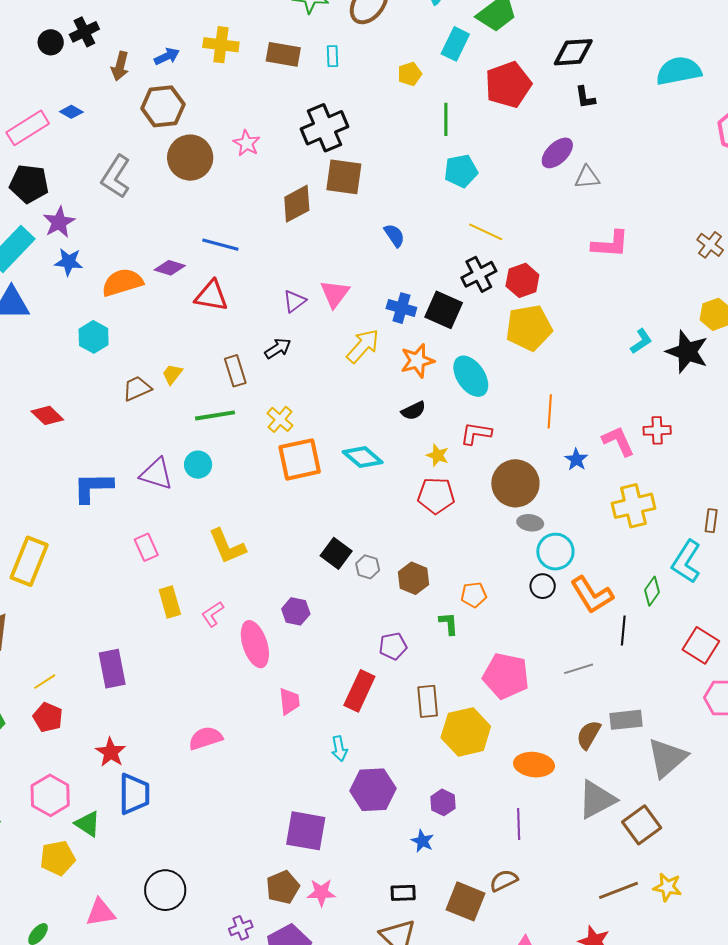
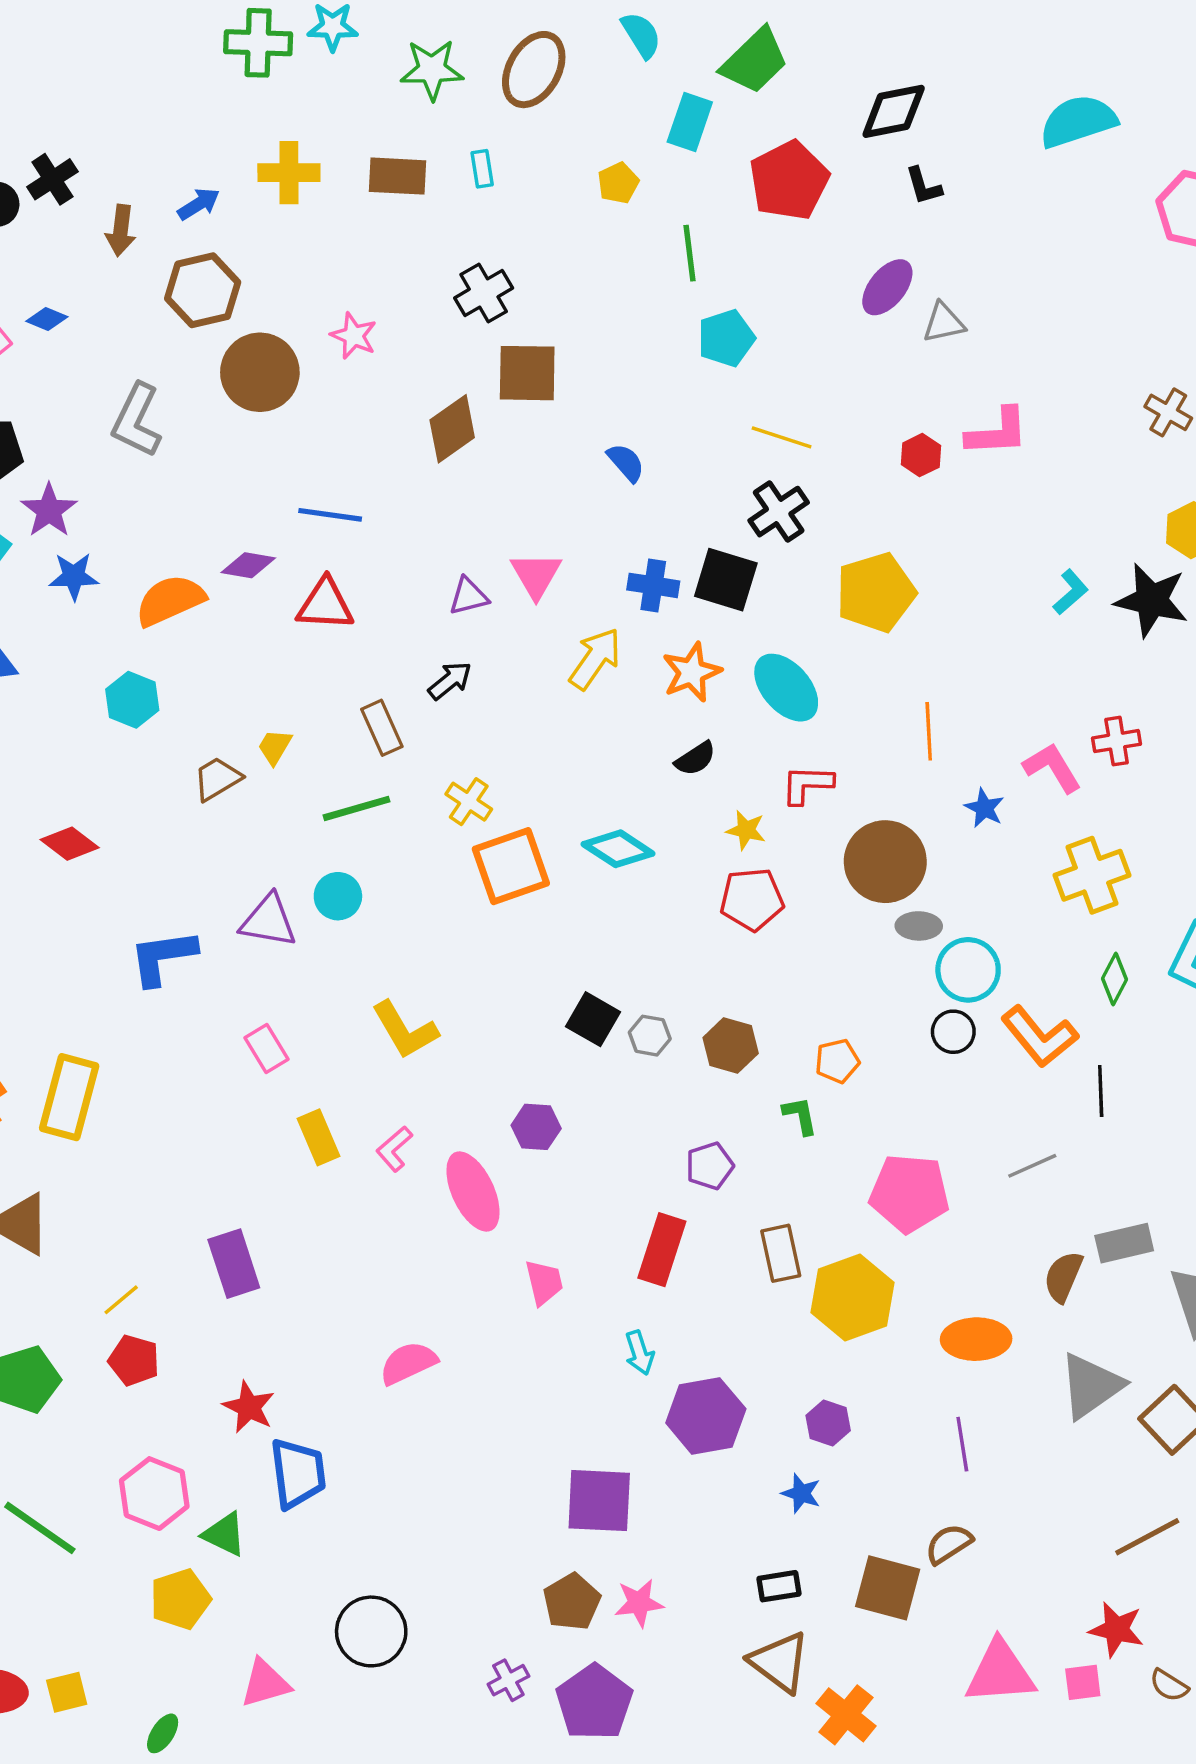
black cross: (325, 128) -> (484, 293), size x0.7
red hexagon: (522, 280) -> (921, 455), moved, size x0.7
purple triangle: (294, 301) -> (469, 596), turned 30
green diamond: (652, 591) -> (1115, 979), moved

